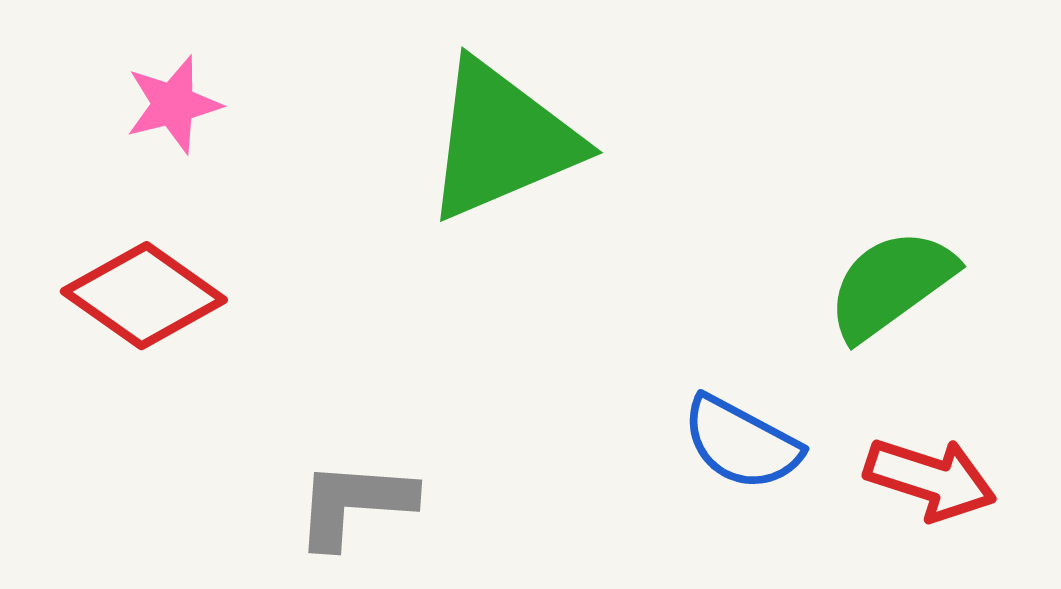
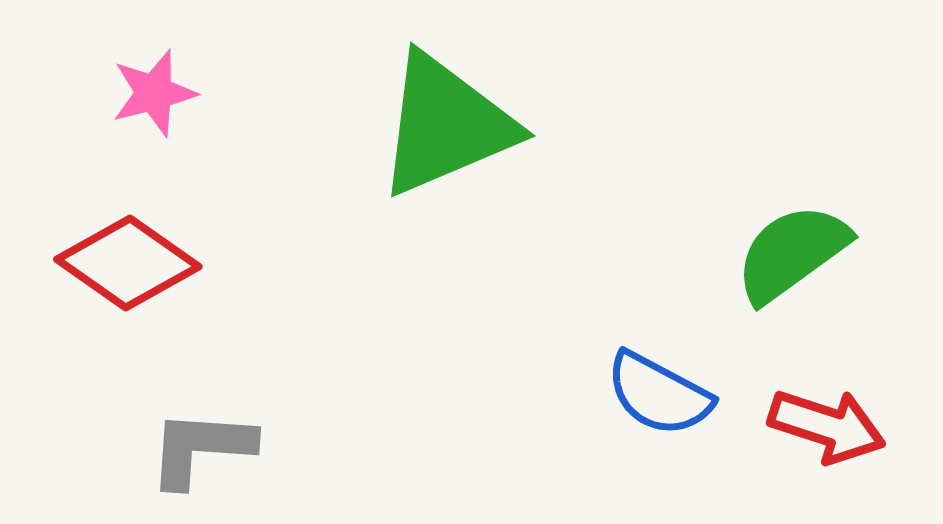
gray L-shape: (354, 504) -> (201, 448), moved

